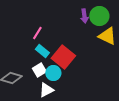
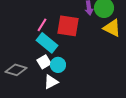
cyan rectangle: (42, 51) -> (47, 43), size x1.5
red square: (63, 57) -> (68, 26), moved, turned -30

